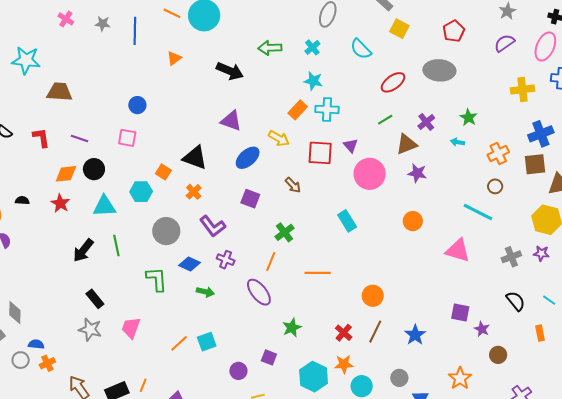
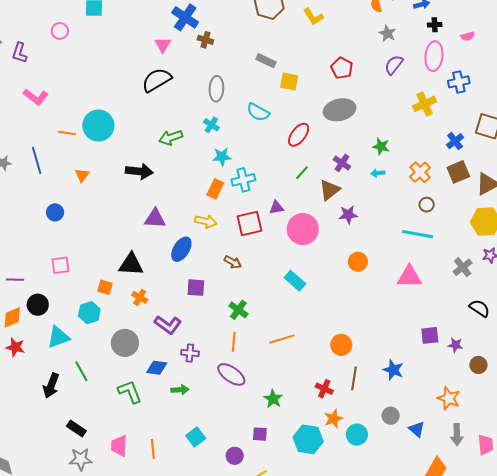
blue circle: (137, 105) -> (55, 212), moved
blue cross: (541, 134) -> (455, 141), size x0.7
purple triangle: (351, 146) -> (277, 208), turned -42
orange line: (179, 343) -> (153, 449), moved, turned -36

